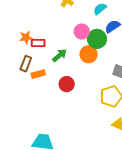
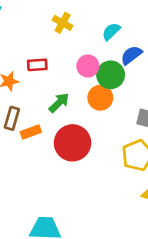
red rectangle: (38, 43) -> (37, 65), moved
red circle: (67, 84) -> (73, 143), size x1.6

